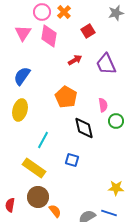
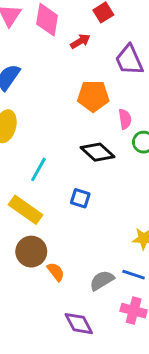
red arrow: (75, 60) -> (80, 41), moved
orange pentagon: (66, 97) -> (93, 96), moved, turned -30
black diamond: (84, 128) -> (98, 152), turned -35

